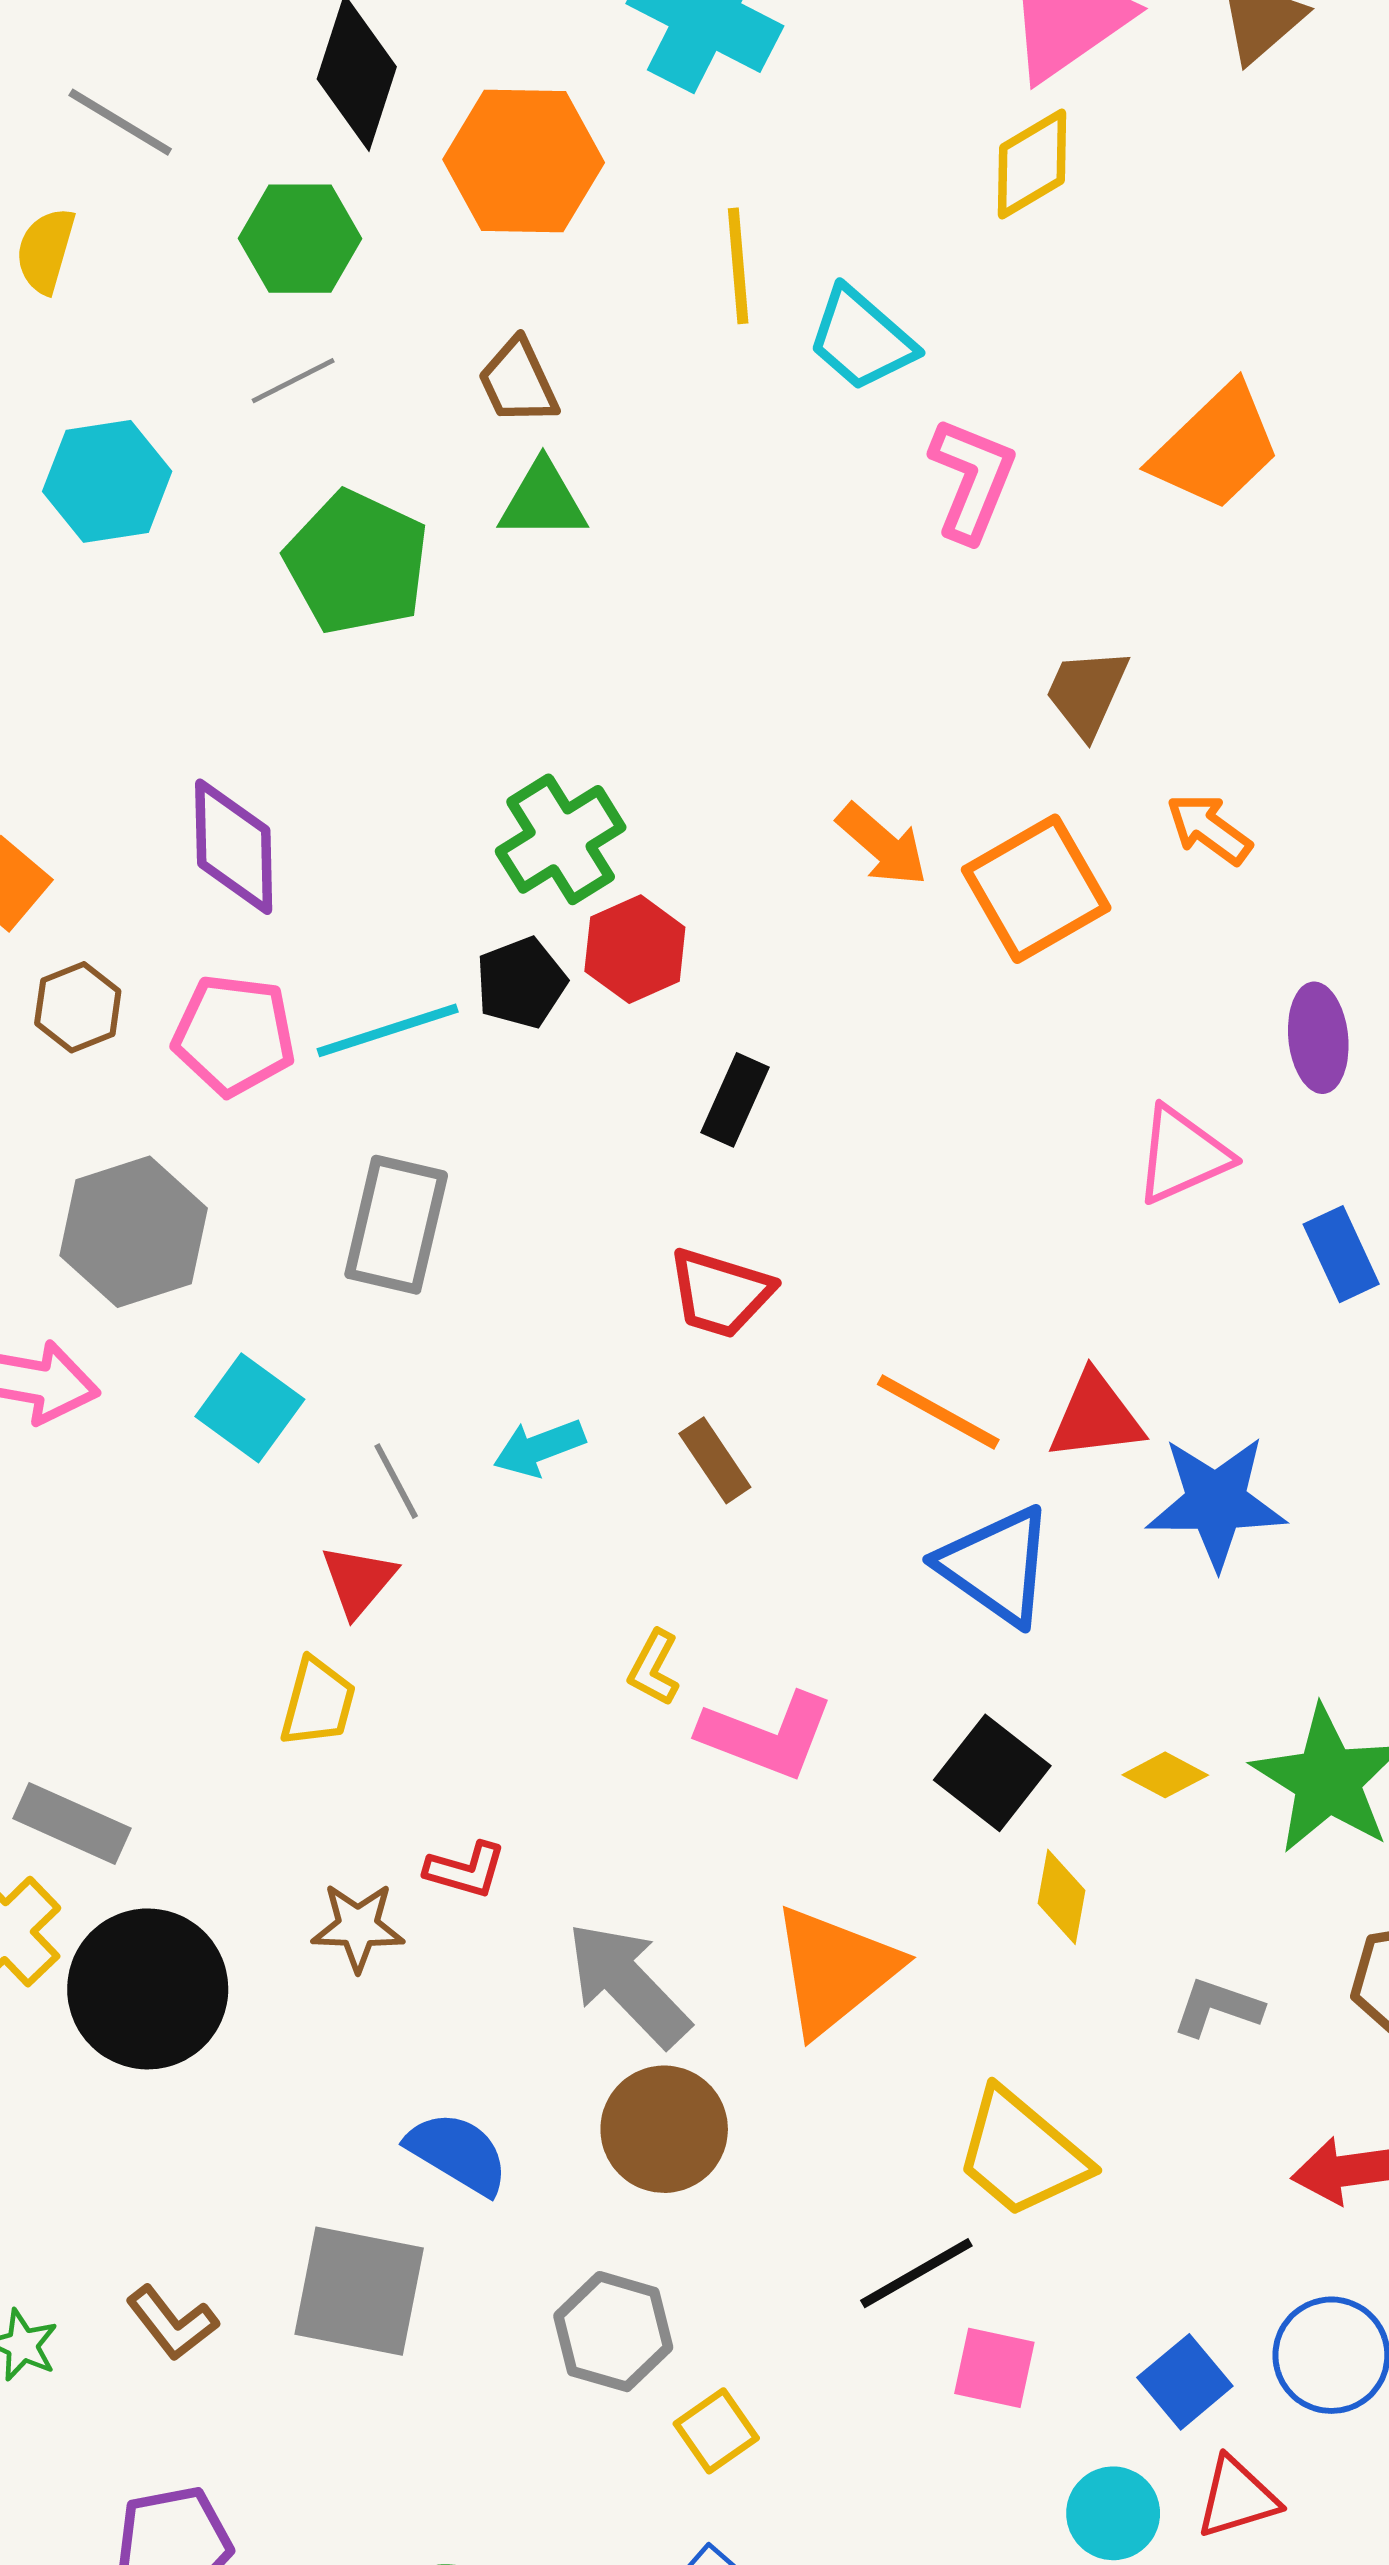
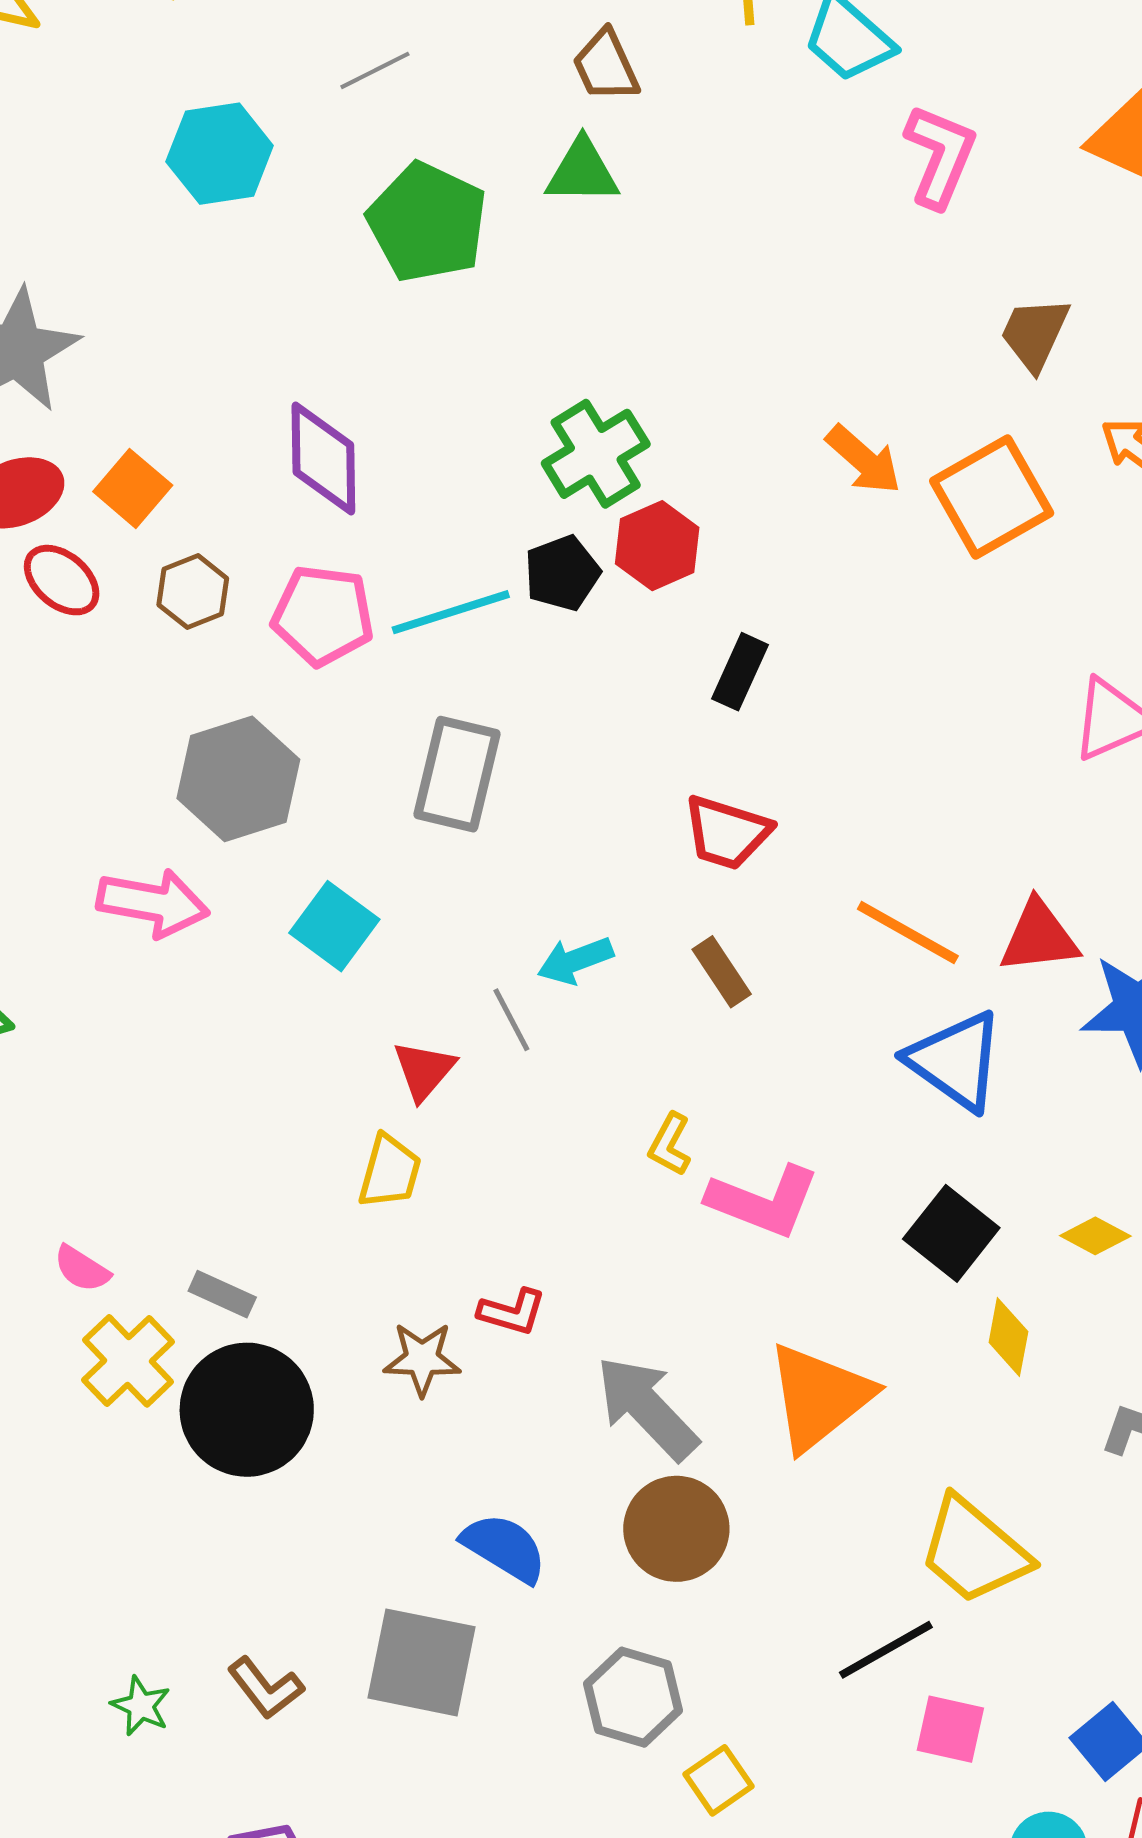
brown trapezoid: (518, 382) -> (606, 66), moved
gray line: (396, 1481) -> (511, 1020), moved
gray rectangle: (72, 1823) -> (222, 1294), moved, size x0.7

